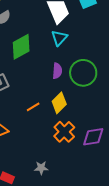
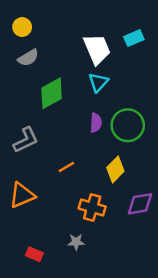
yellow diamond: (59, 103) -> (115, 169), moved
orange cross: (64, 132) -> (92, 208), moved, turned -30

